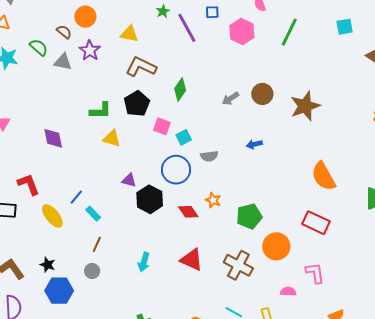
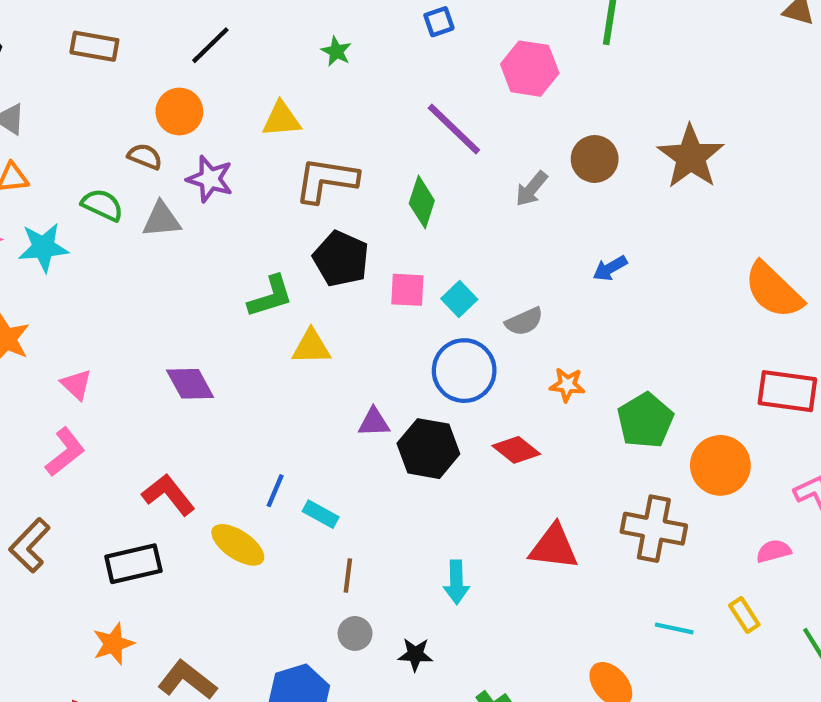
purple line: (187, 28) -> (454, 129), moved
pink hexagon: (242, 31) -> (530, 69), moved
orange star: (213, 200) -> (567, 385), moved
black star: (48, 265) -> (415, 654), moved

